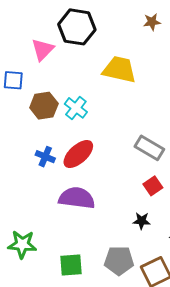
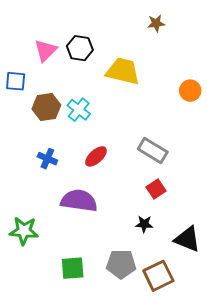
black hexagon: (77, 27) -> (80, 48), moved, size x0.7
red ellipse: (78, 154) -> (96, 156), moved, size x0.7
green star: (22, 244) -> (24, 231), moved

